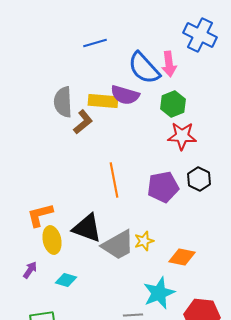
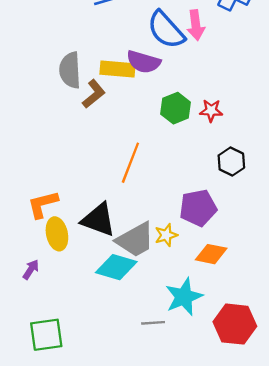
green hexagon: (173, 104) -> (176, 108), moved
red star: (182, 136) -> (211, 111), size x0.7
orange line: (114, 180) -> (130, 163), turned 32
purple pentagon: (163, 187) -> (198, 208), moved
cyan diamond: (66, 280) -> (116, 267), moved, size x1.6

